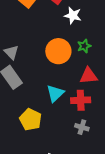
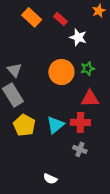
cyan triangle: (55, 93) -> (55, 125), moved
yellow pentagon: (30, 120) -> (24, 125), moved

